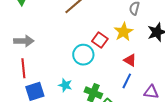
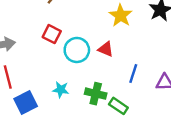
red square: (100, 40) -> (52, 34), moved
red triangle: (130, 60) -> (106, 49), moved

